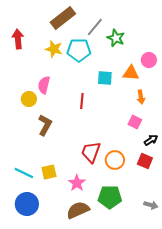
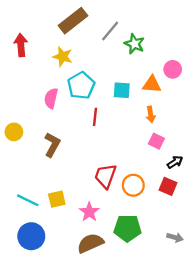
cyan pentagon: (79, 50) -> (81, 86), moved, turned -30
orange arrow: (141, 97) -> (151, 115), moved
yellow circle: (29, 99) -> (14, 132), moved

